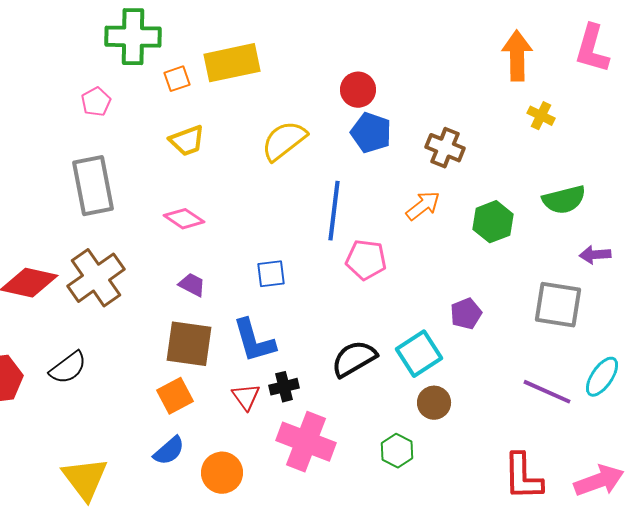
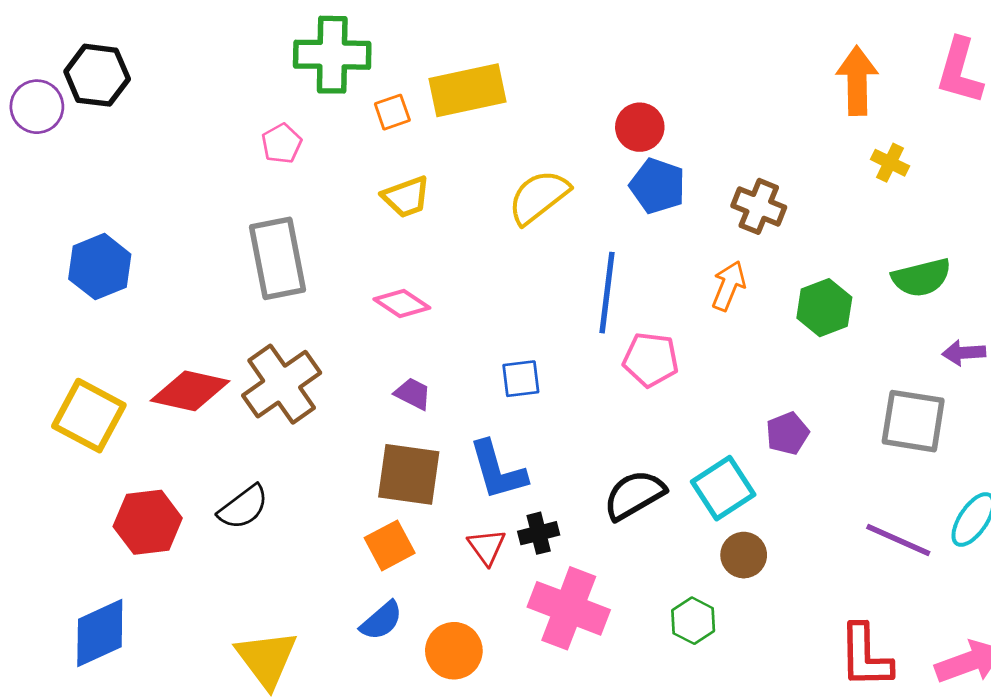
orange arrow: (423, 206) -> (729, 286), turned -30

